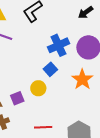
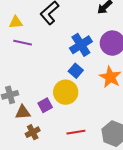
yellow circle: (38, 88) -> (66, 92), size x1.5

